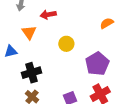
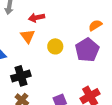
orange triangle: (29, 32) -> (28, 36), moved
purple pentagon: (97, 64) -> (87, 50), moved

